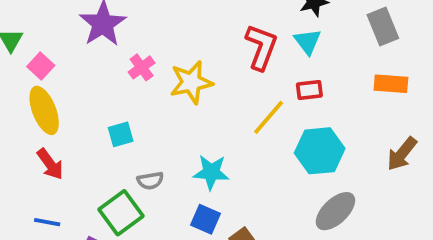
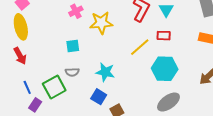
cyan square: (121, 134) -> (73, 46), moved
blue line: (47, 222) -> (27, 87), moved, turned 48

